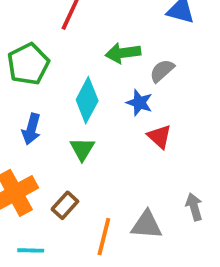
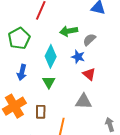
brown rectangle: (65, 205) -> (41, 112), turned -40
gray arrow: (194, 207) -> (110, 124), moved
gray triangle: (147, 225) -> (84, 101), moved

